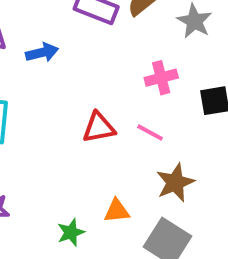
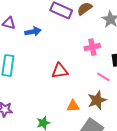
pink line: (150, 132) -> (103, 77), moved
orange triangle: (117, 211) -> (73, 106), moved

